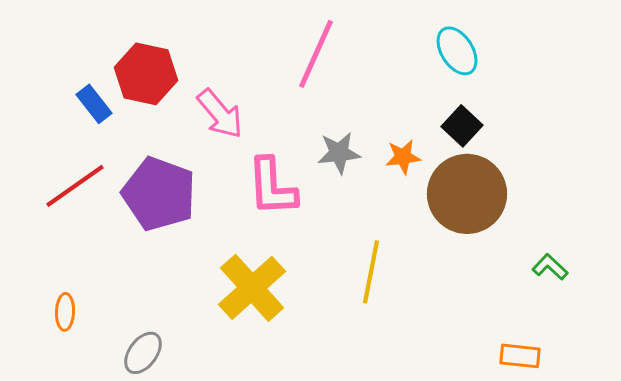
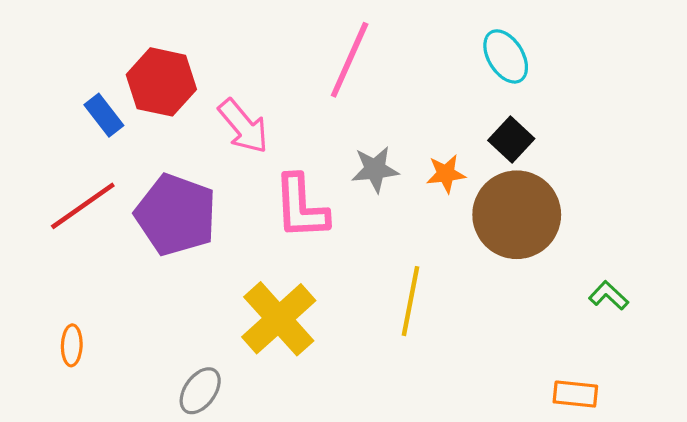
gray ellipse: (143, 353) -> (200, 391), moved

